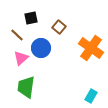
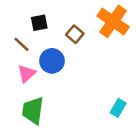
orange cross: (91, 48) -> (113, 21), moved
cyan rectangle: (91, 96) -> (118, 108), moved

